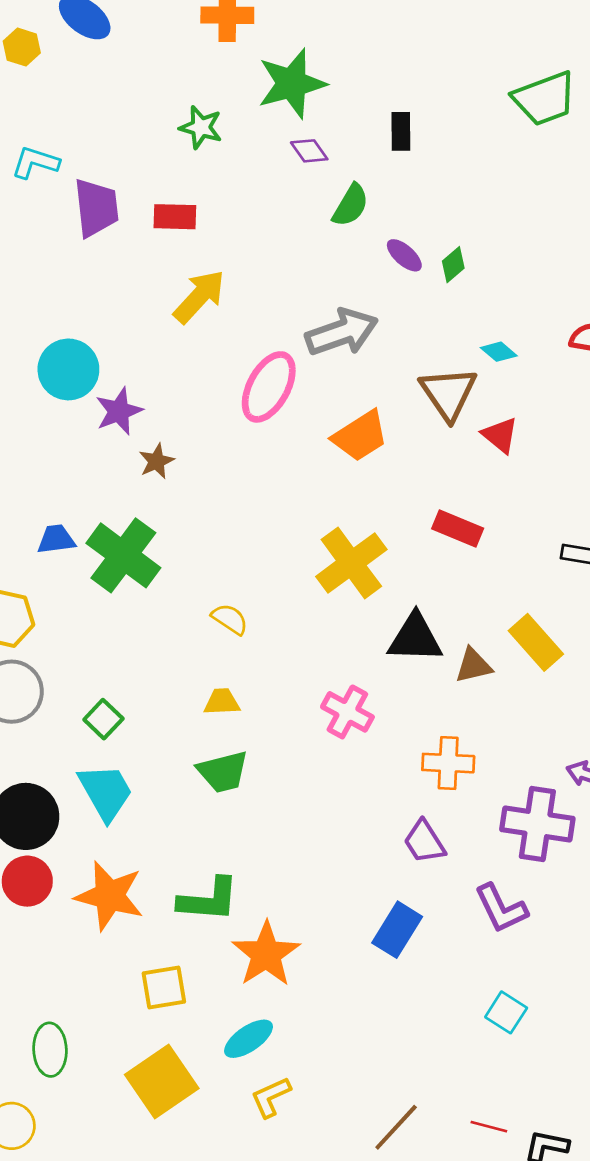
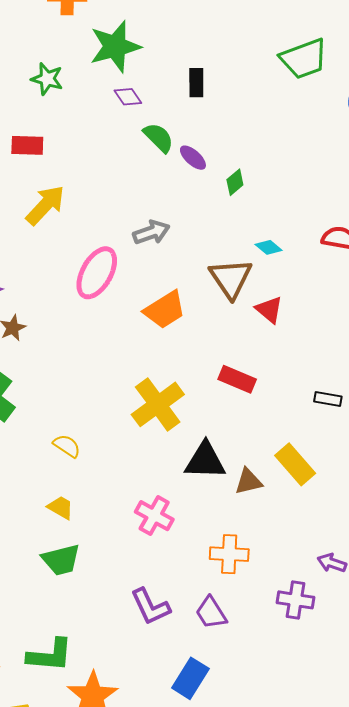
green semicircle: (351, 205) -> (159, 138), turned -76
purple ellipse: (404, 255) -> (193, 158), moved
gray arrow: (342, 332) -> (151, 232), size x0.7
yellow trapezoid: (222, 702) -> (61, 508), turned 32
purple cross: (537, 824) -> (296, 600), size x0.7
purple L-shape: (501, 908) -> (150, 607), moved

